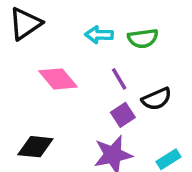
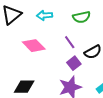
cyan arrow: (99, 35) -> (44, 15), moved

